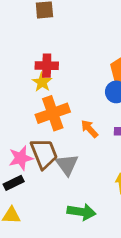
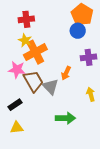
yellow star: (42, 82) -> (25, 40), moved
orange arrow: (89, 129) -> (66, 73), moved, turned -104
pink star: (21, 158) -> (17, 70), moved, turned 30

